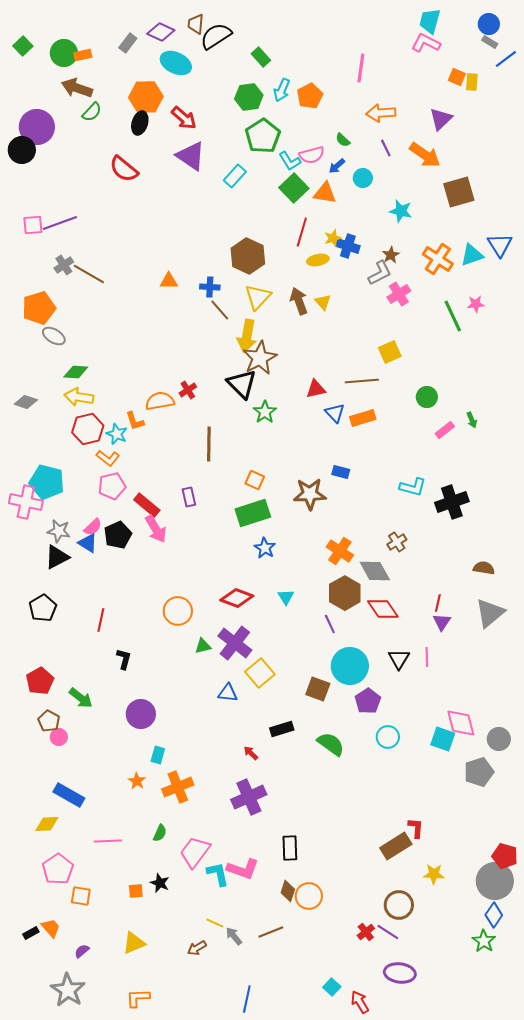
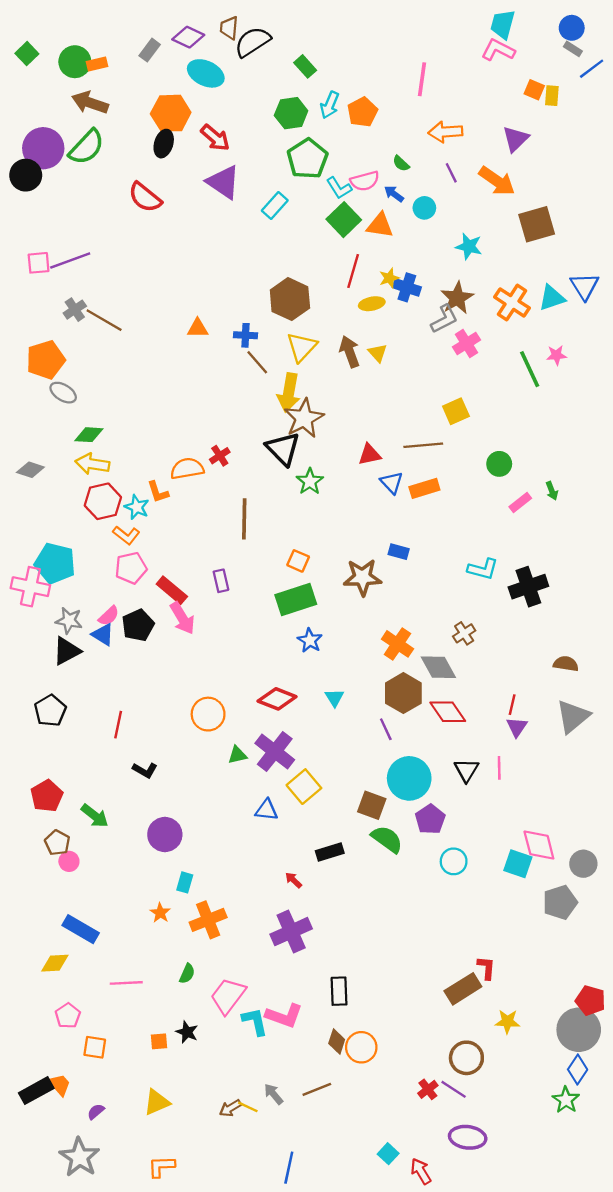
green semicircle: (92, 112) -> (87, 147), moved, size x1.6
blue arrow: (337, 166) -> (394, 194), turned 78
brown star: (391, 255) -> (457, 298), size x1.6
black L-shape: (124, 659) -> (145, 770), turned 105
green semicircle: (331, 744) -> (387, 839), moved
pink pentagon: (58, 869) -> (68, 1016), size x0.7
yellow line: (215, 923) -> (248, 1107), moved
black rectangle: (31, 933) -> (36, 1091), size x1.8

